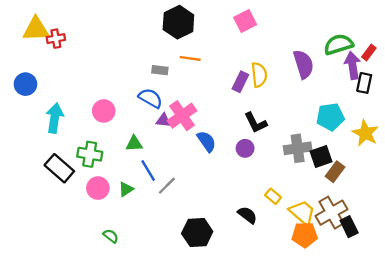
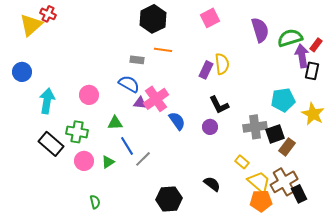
yellow triangle: (36, 29) -> (31, 25), turned -40
red cross: (56, 39) -> (48, 14), moved, turned 35
purple semicircle: (303, 64) -> (260, 30), moved
yellow rectangle: (273, 196) -> (242, 162), moved
green semicircle: (111, 236) -> (95, 202), turned 40

